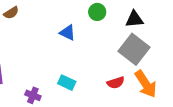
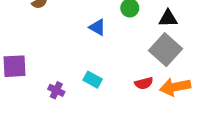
orange arrow: (146, 84) -> (175, 87), turned 108

